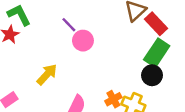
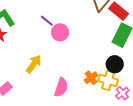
black circle: (152, 75) -> (115, 64), moved

